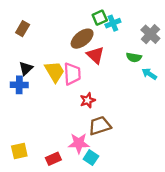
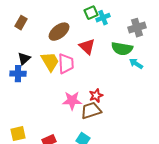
gray cross: (150, 34) -> (137, 28), turned 30
brown ellipse: (82, 39) -> (59, 32), moved
green semicircle: (134, 57) -> (122, 49), size x1.5
red star: (88, 100) -> (96, 96), moved
pink star: (79, 143) -> (72, 101), moved

